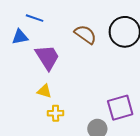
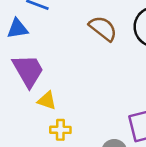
purple trapezoid: (47, 57) -> (28, 71), moved

